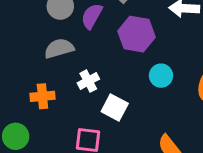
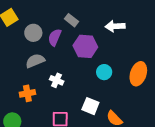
white cross: (88, 81) -> (57, 80), turned -32
white square: (115, 108) -> (90, 106), moved

